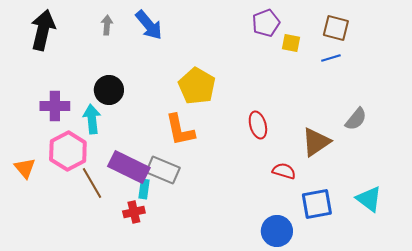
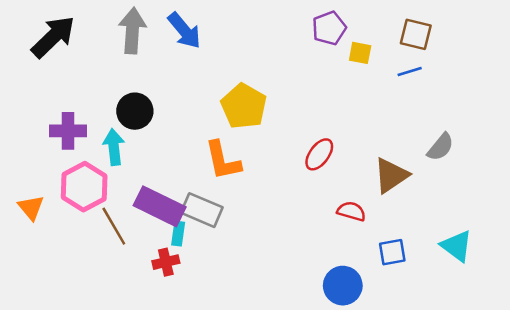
gray arrow: (107, 25) -> (132, 31), size x1.8
black arrow: (43, 30) -> (53, 37), turned 33
red ellipse: (258, 125) -> (319, 154), turned 52
blue square: (317, 204) -> (392, 252), size x0.7

